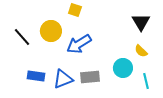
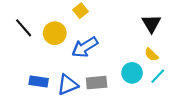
yellow square: (75, 10) -> (81, 11), turned 32
black line: (22, 37) -> (24, 28), moved
cyan line: (146, 81) -> (158, 76), moved, turned 56

